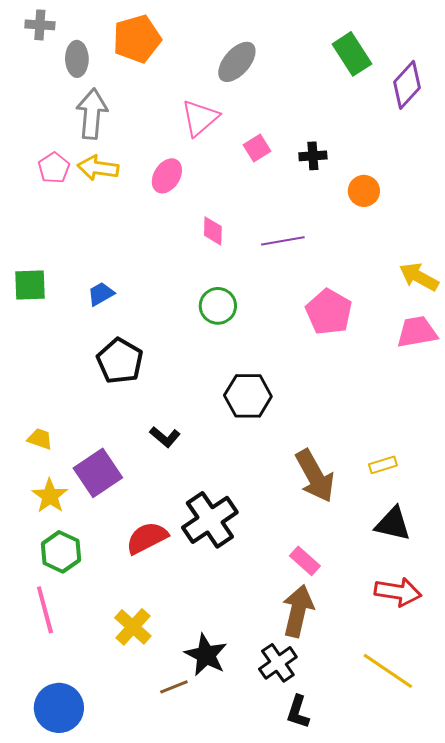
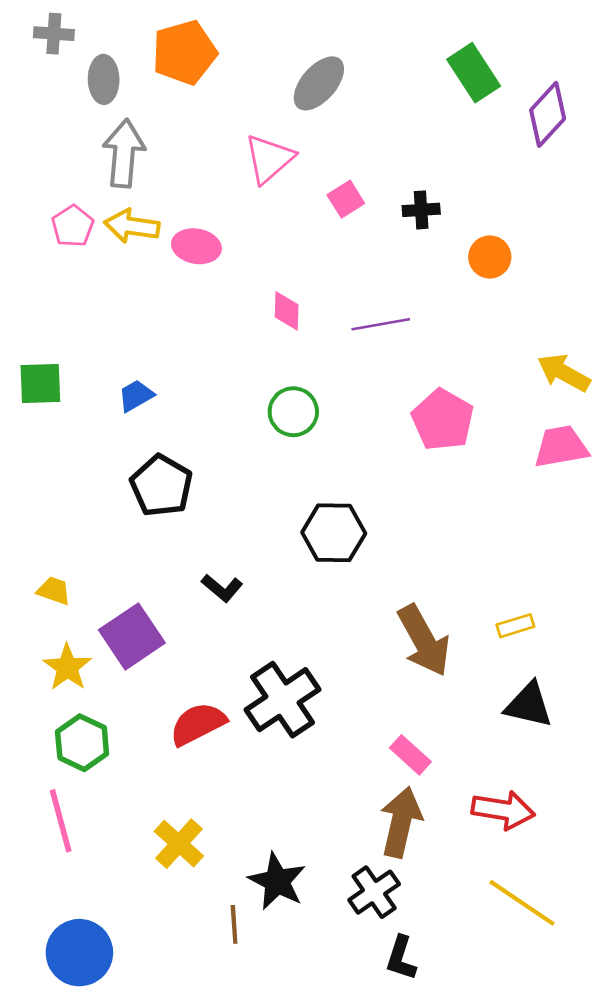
pink ellipse: (167, 176) -> (196, 246), moved, turned 68
red arrow: (398, 592) -> (503, 810), moved
brown line: (174, 687) -> (234, 924), turned -72

